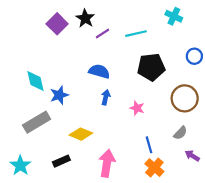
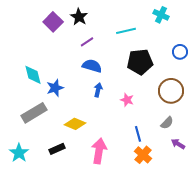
purple line: (102, 34) -> (87, 42), moved

